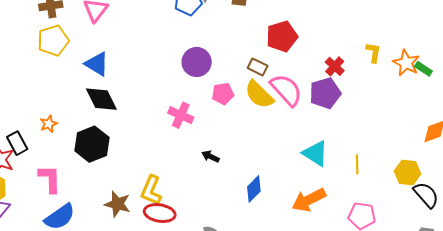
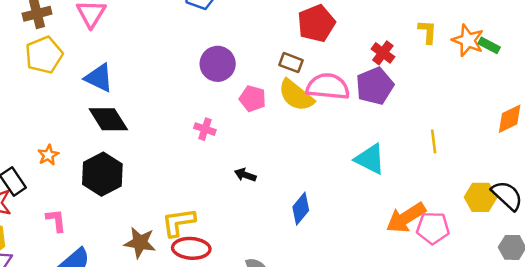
pink semicircle: (286, 90) -> (328, 87), turned -36
pink pentagon: (223, 94) -> (253, 99), turned 30
pink cross: (181, 115) -> (205, 129), size x0.7
yellow line: (357, 164) -> (434, 141), moved
yellow hexagon: (407, 173) -> (481, 197), moved
pink L-shape: (50, 179) -> (56, 220), size x0.7
yellow L-shape: (151, 190) -> (179, 222), turned 64
orange arrow: (309, 200) -> (406, 218), moved

